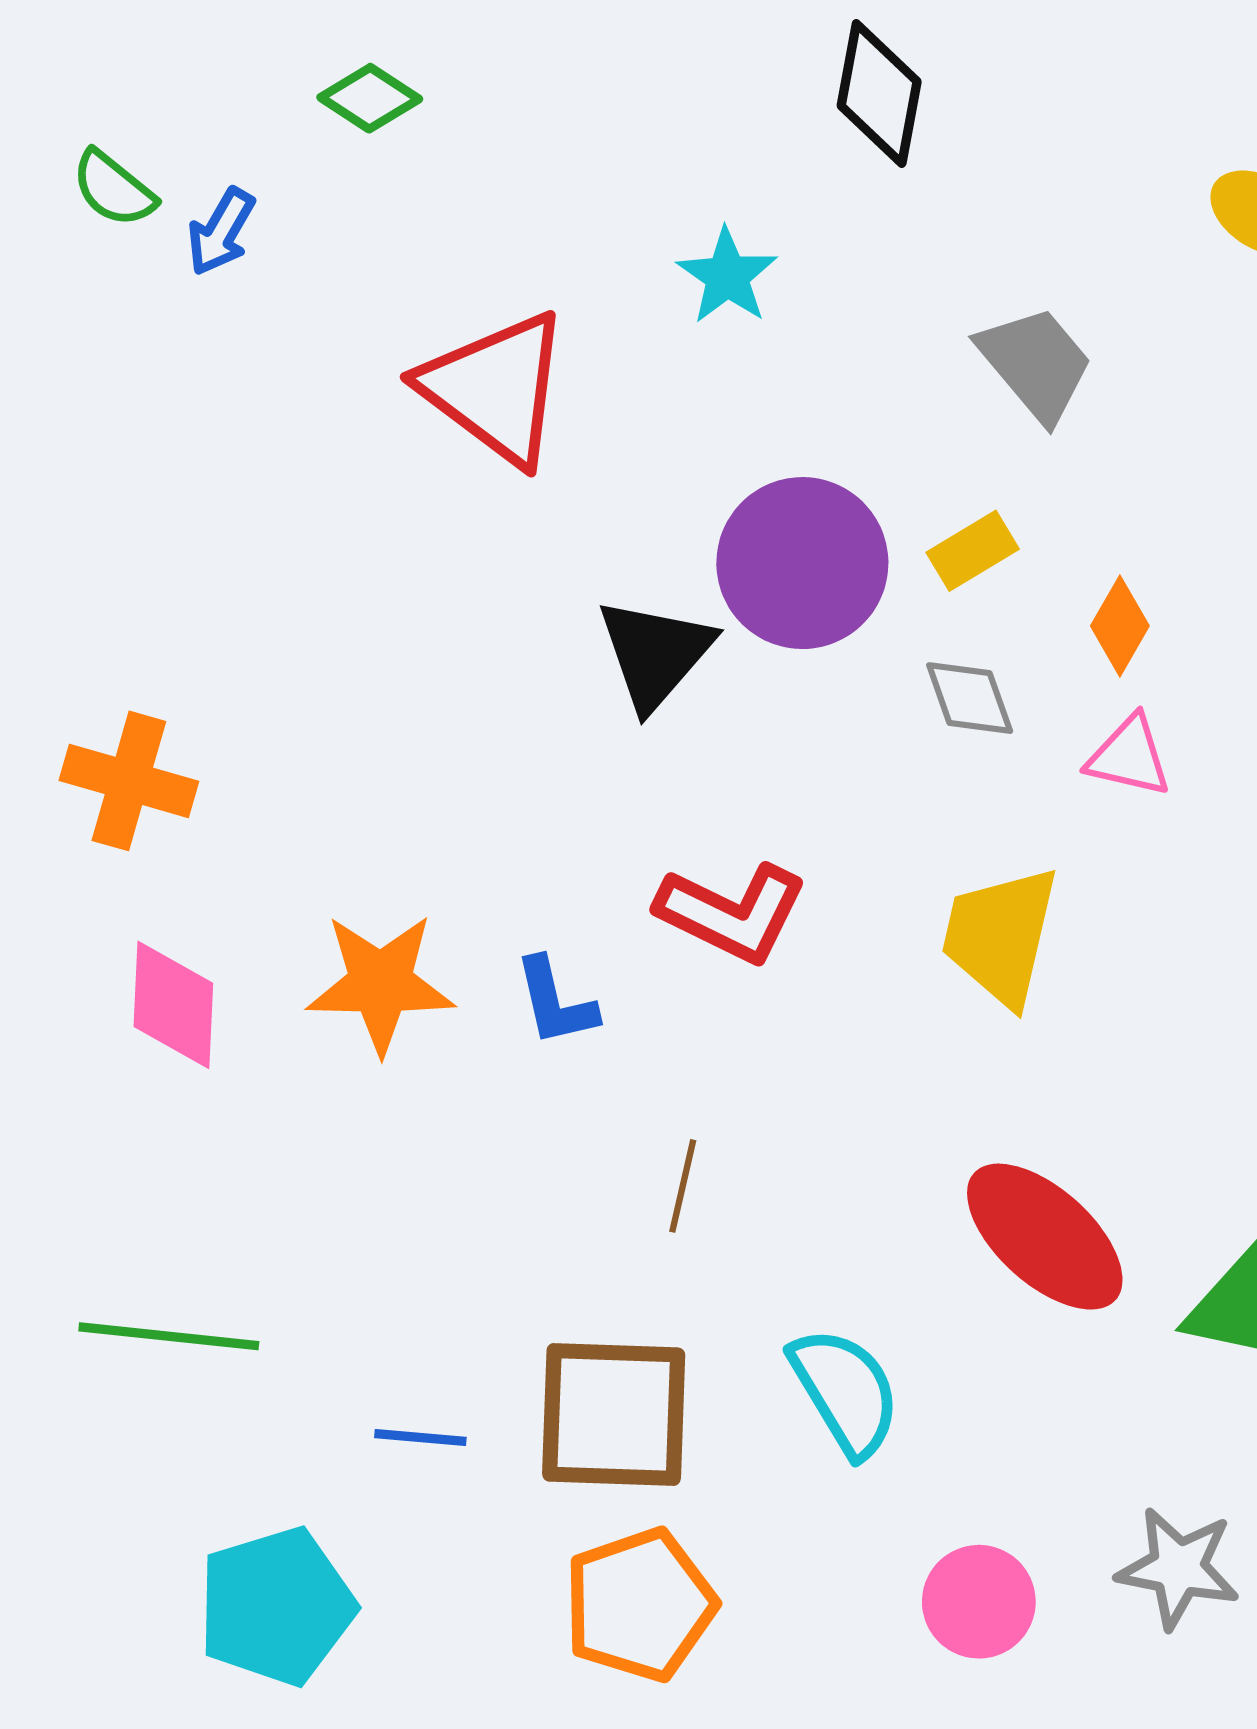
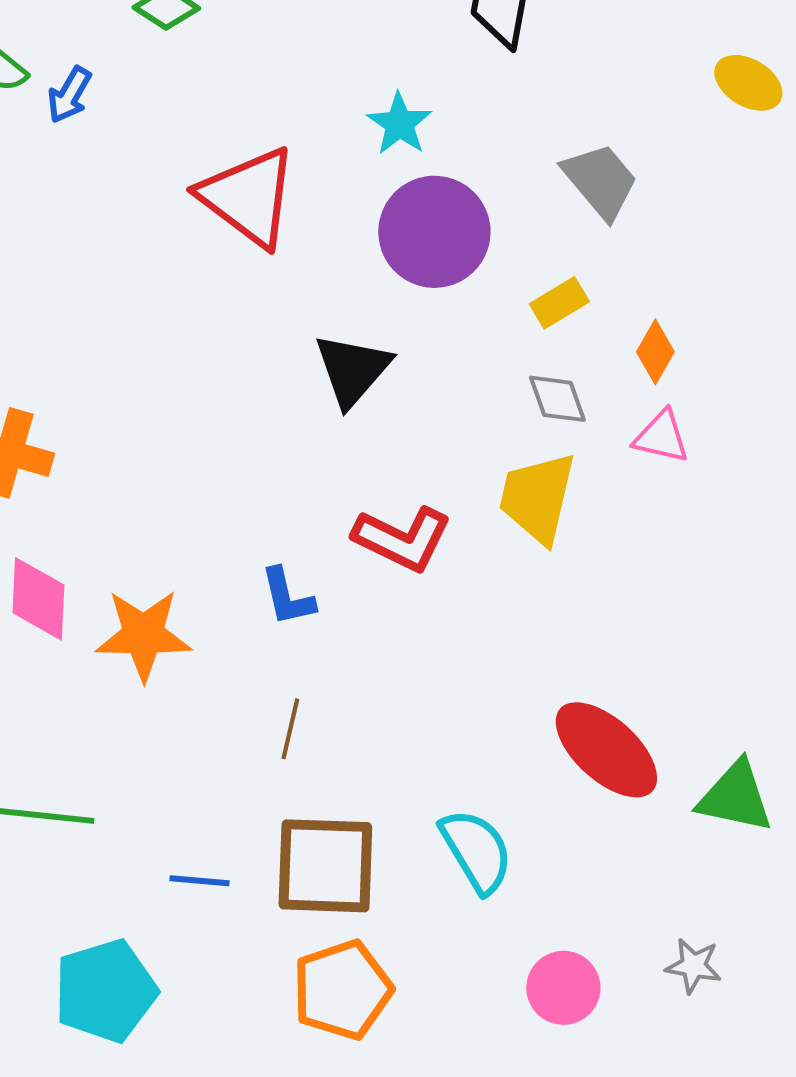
purple circle: (802, 563) -> (434, 232), moved
yellow trapezoid: (1000, 936) -> (537, 498), moved
orange star: (380, 983) -> (143, 635), moved
brown line: (683, 1186) -> (290, 729), moved
gray star: (1178, 1568) -> (693, 966), size x0.7

